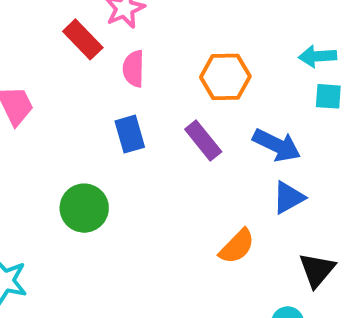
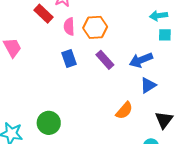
orange hexagon: (225, 77) -> (95, 27), moved
blue arrow: (277, 145) -> (141, 60), turned 135
green circle: (84, 208) -> (49, 123), moved

